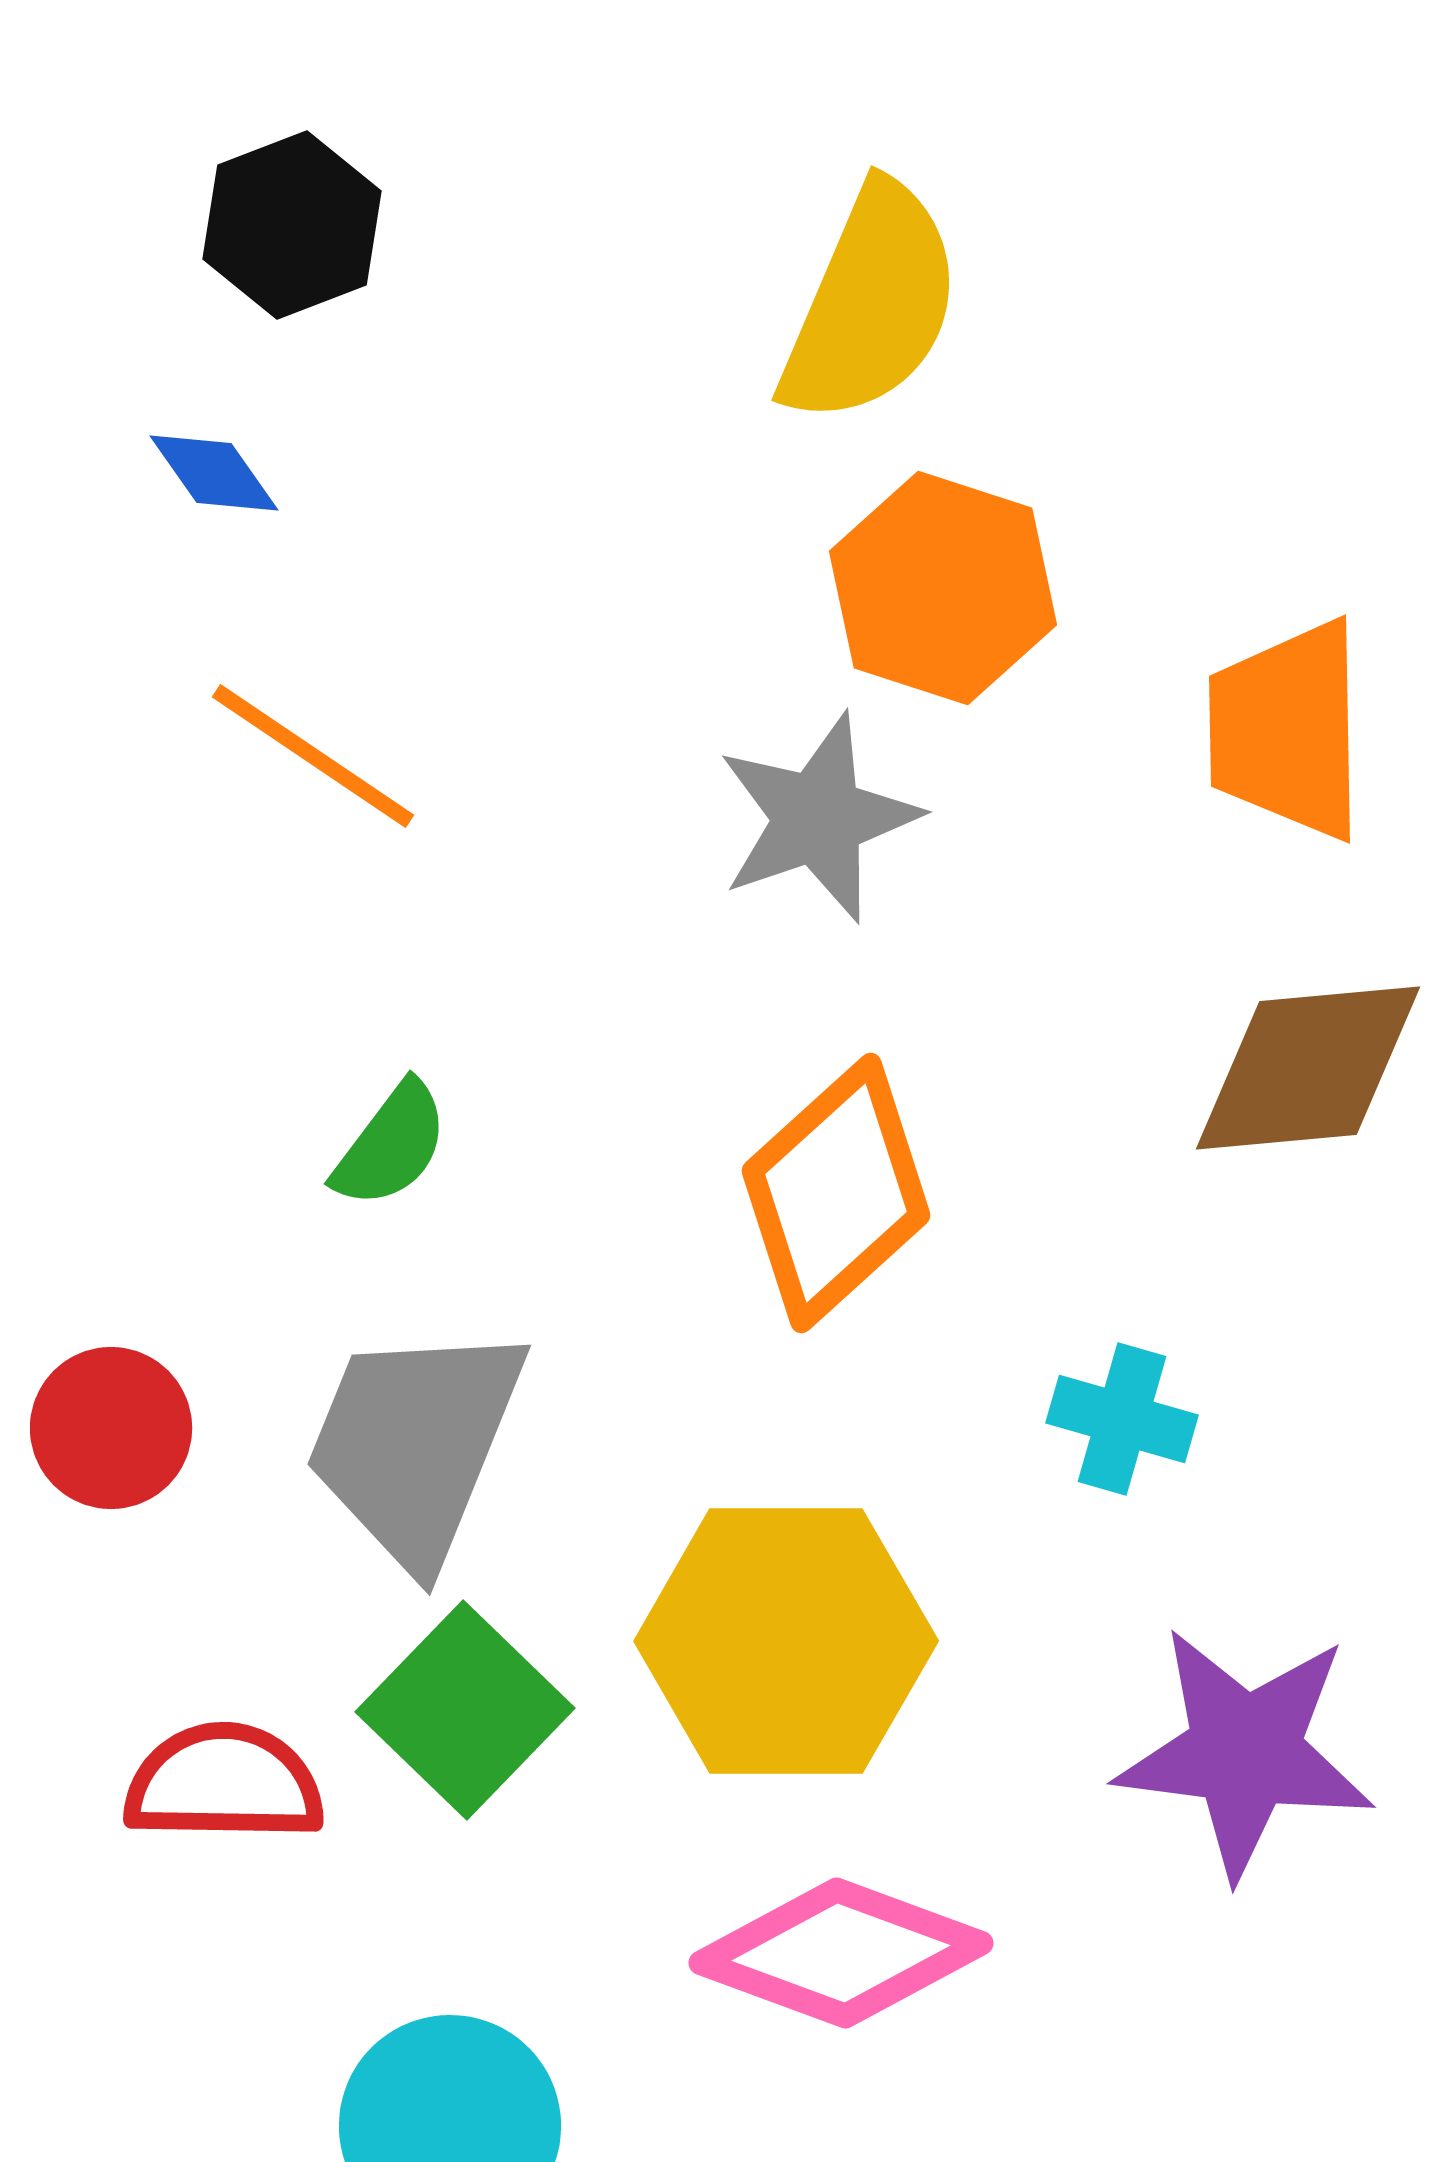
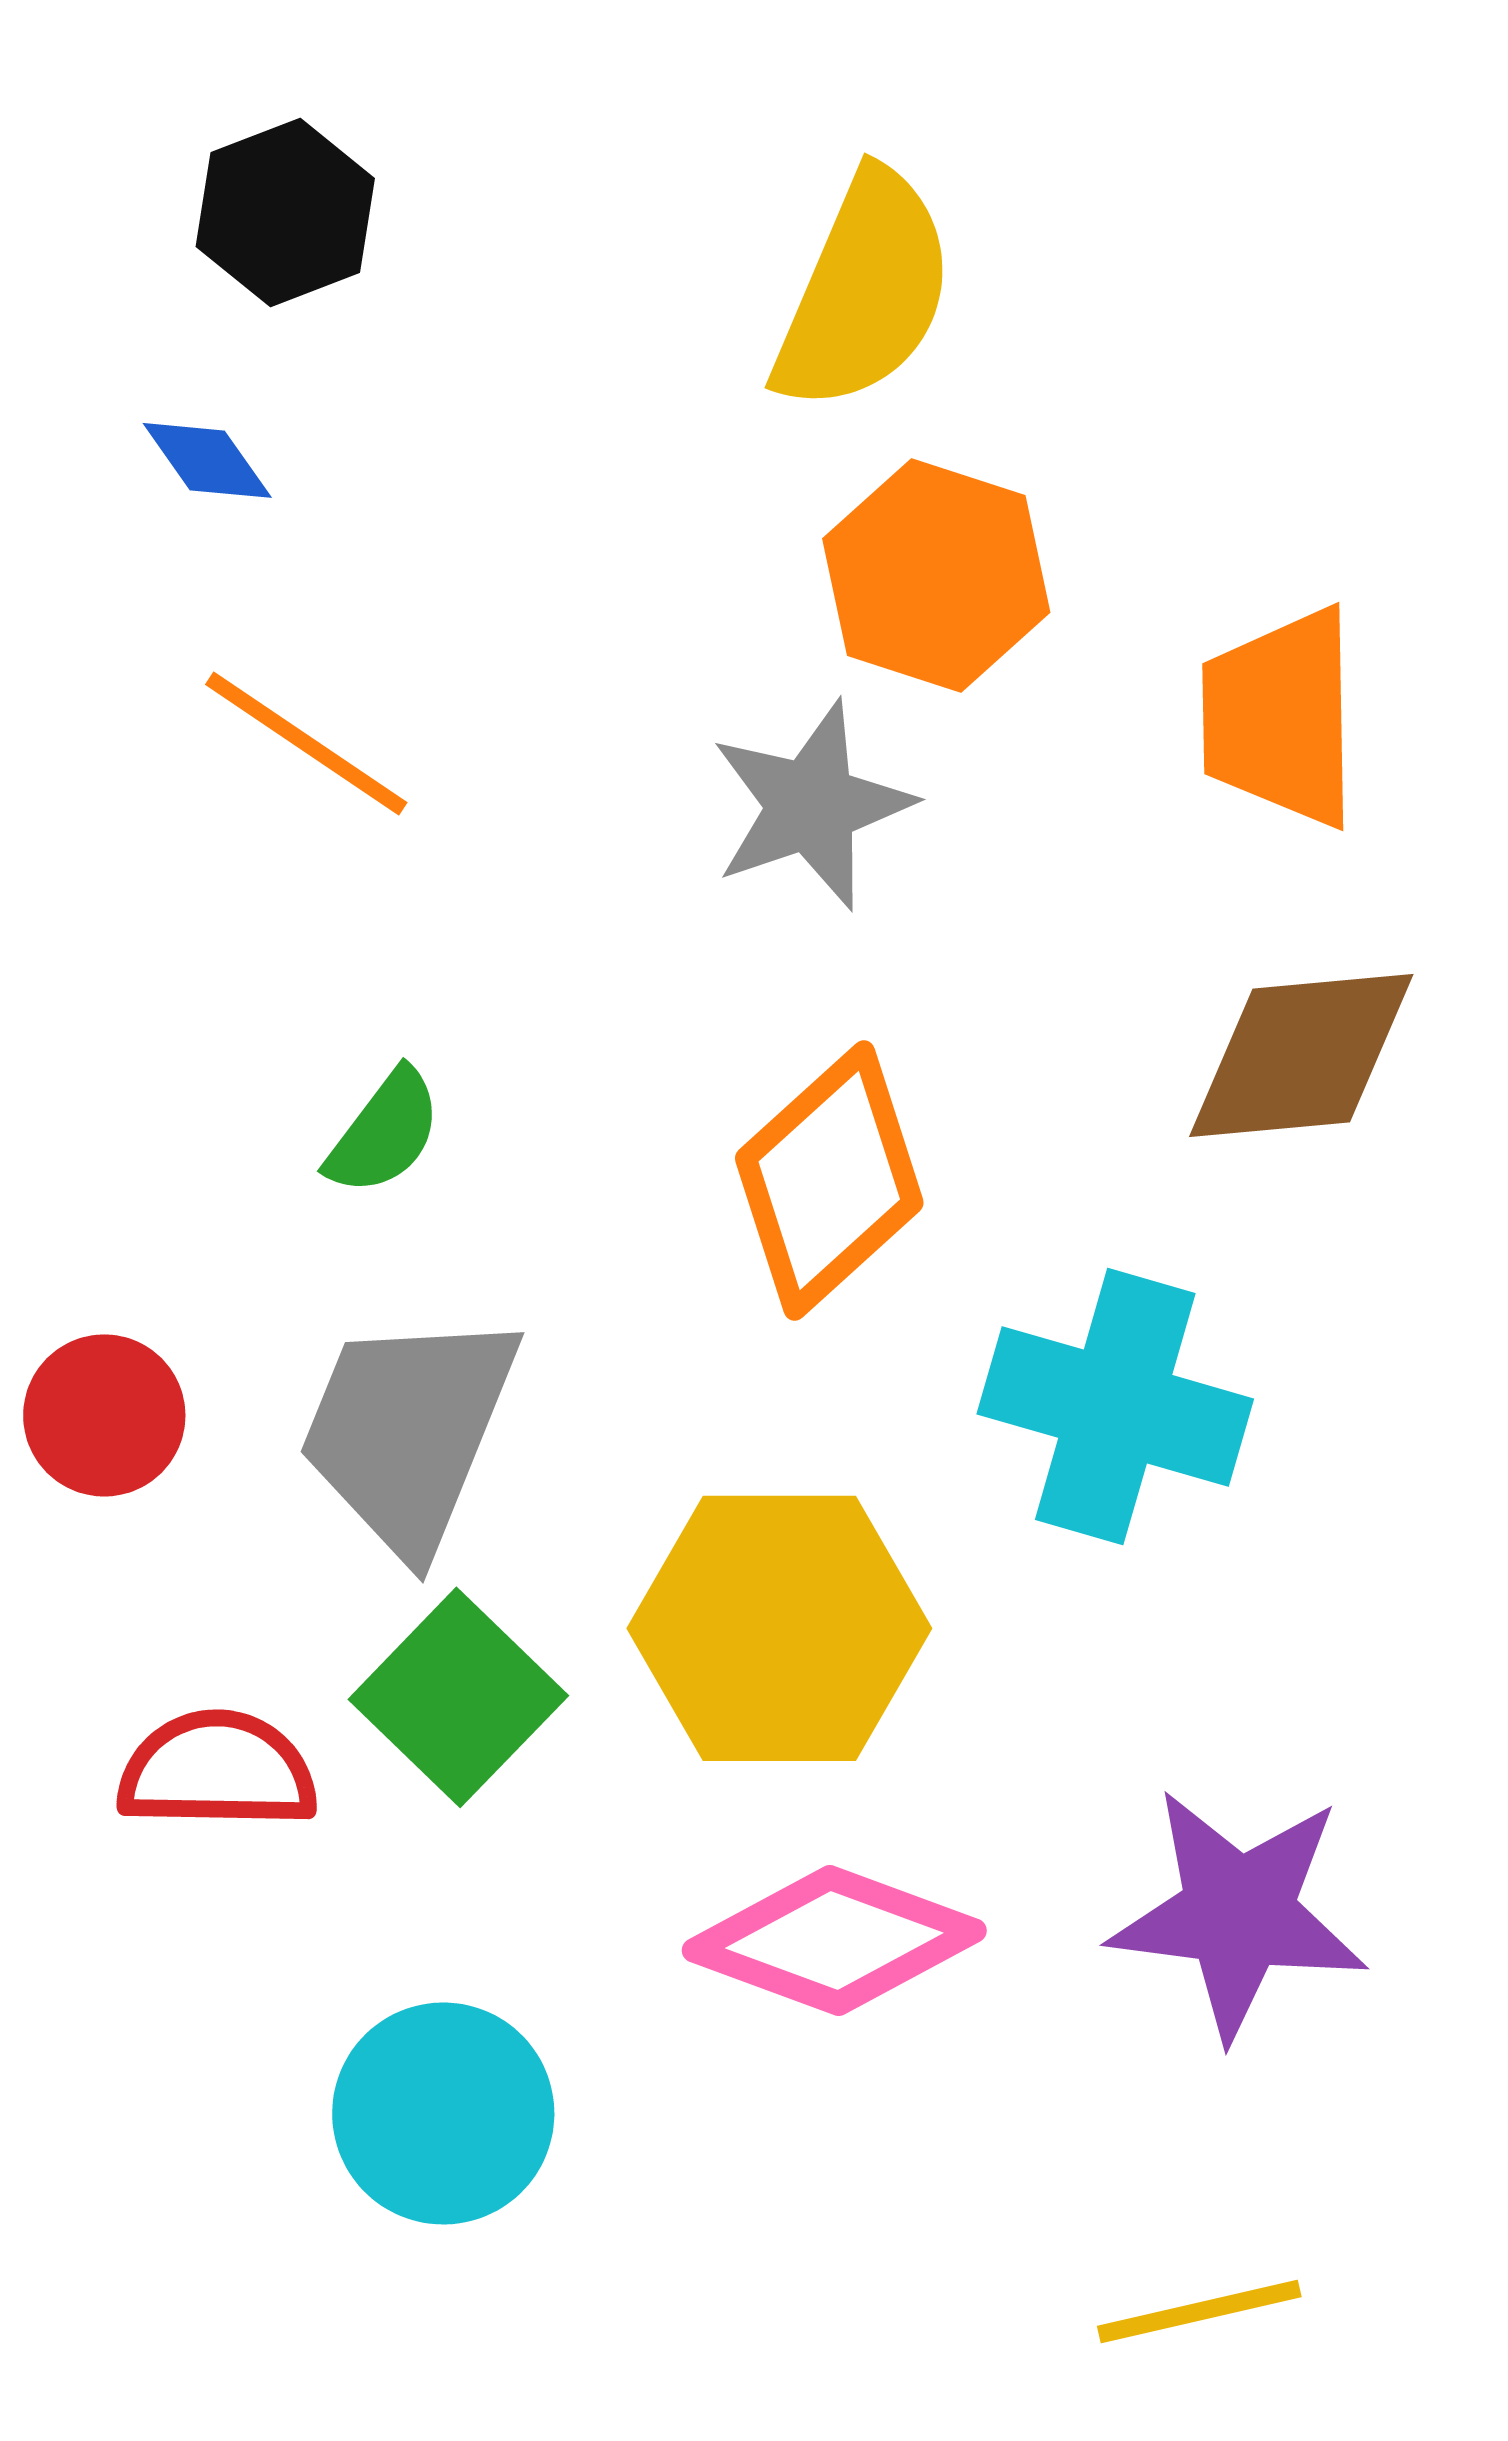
cyan cross: (1122, 1419) -> (1115, 1406), size x1.8
purple star: (1245, 1752) -> (1238, 1913), moved

